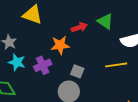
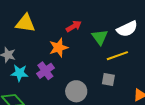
green triangle: (105, 21) -> (100, 37), moved, turned 30
gray square: (77, 71) -> (108, 80), moved

